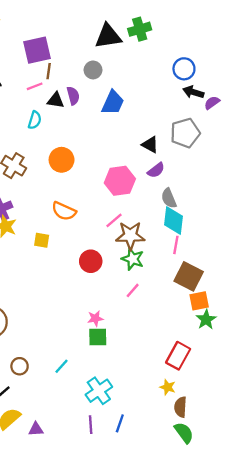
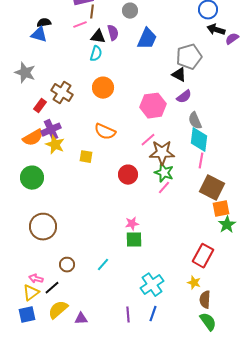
cyan semicircle: (35, 120) -> (96, 54), moved
gray pentagon: (185, 133) -> (189, 57), moved
pink line: (133, 290) -> (164, 188), moved
cyan cross: (99, 391) -> (152, 285), moved

